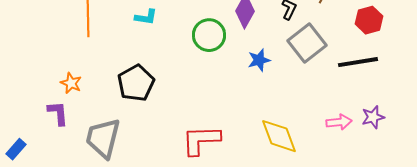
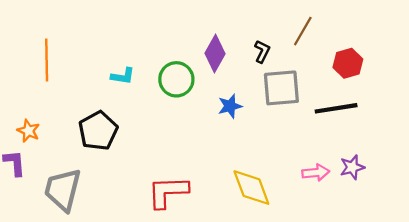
cyan L-shape: (146, 17) -> (123, 76), moved
gray square: (307, 43) -> (281, 88), turned 33

